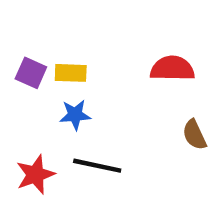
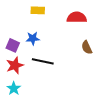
purple square: (31, 73) -> (13, 45), moved
yellow rectangle: (71, 73) -> (38, 10), moved

